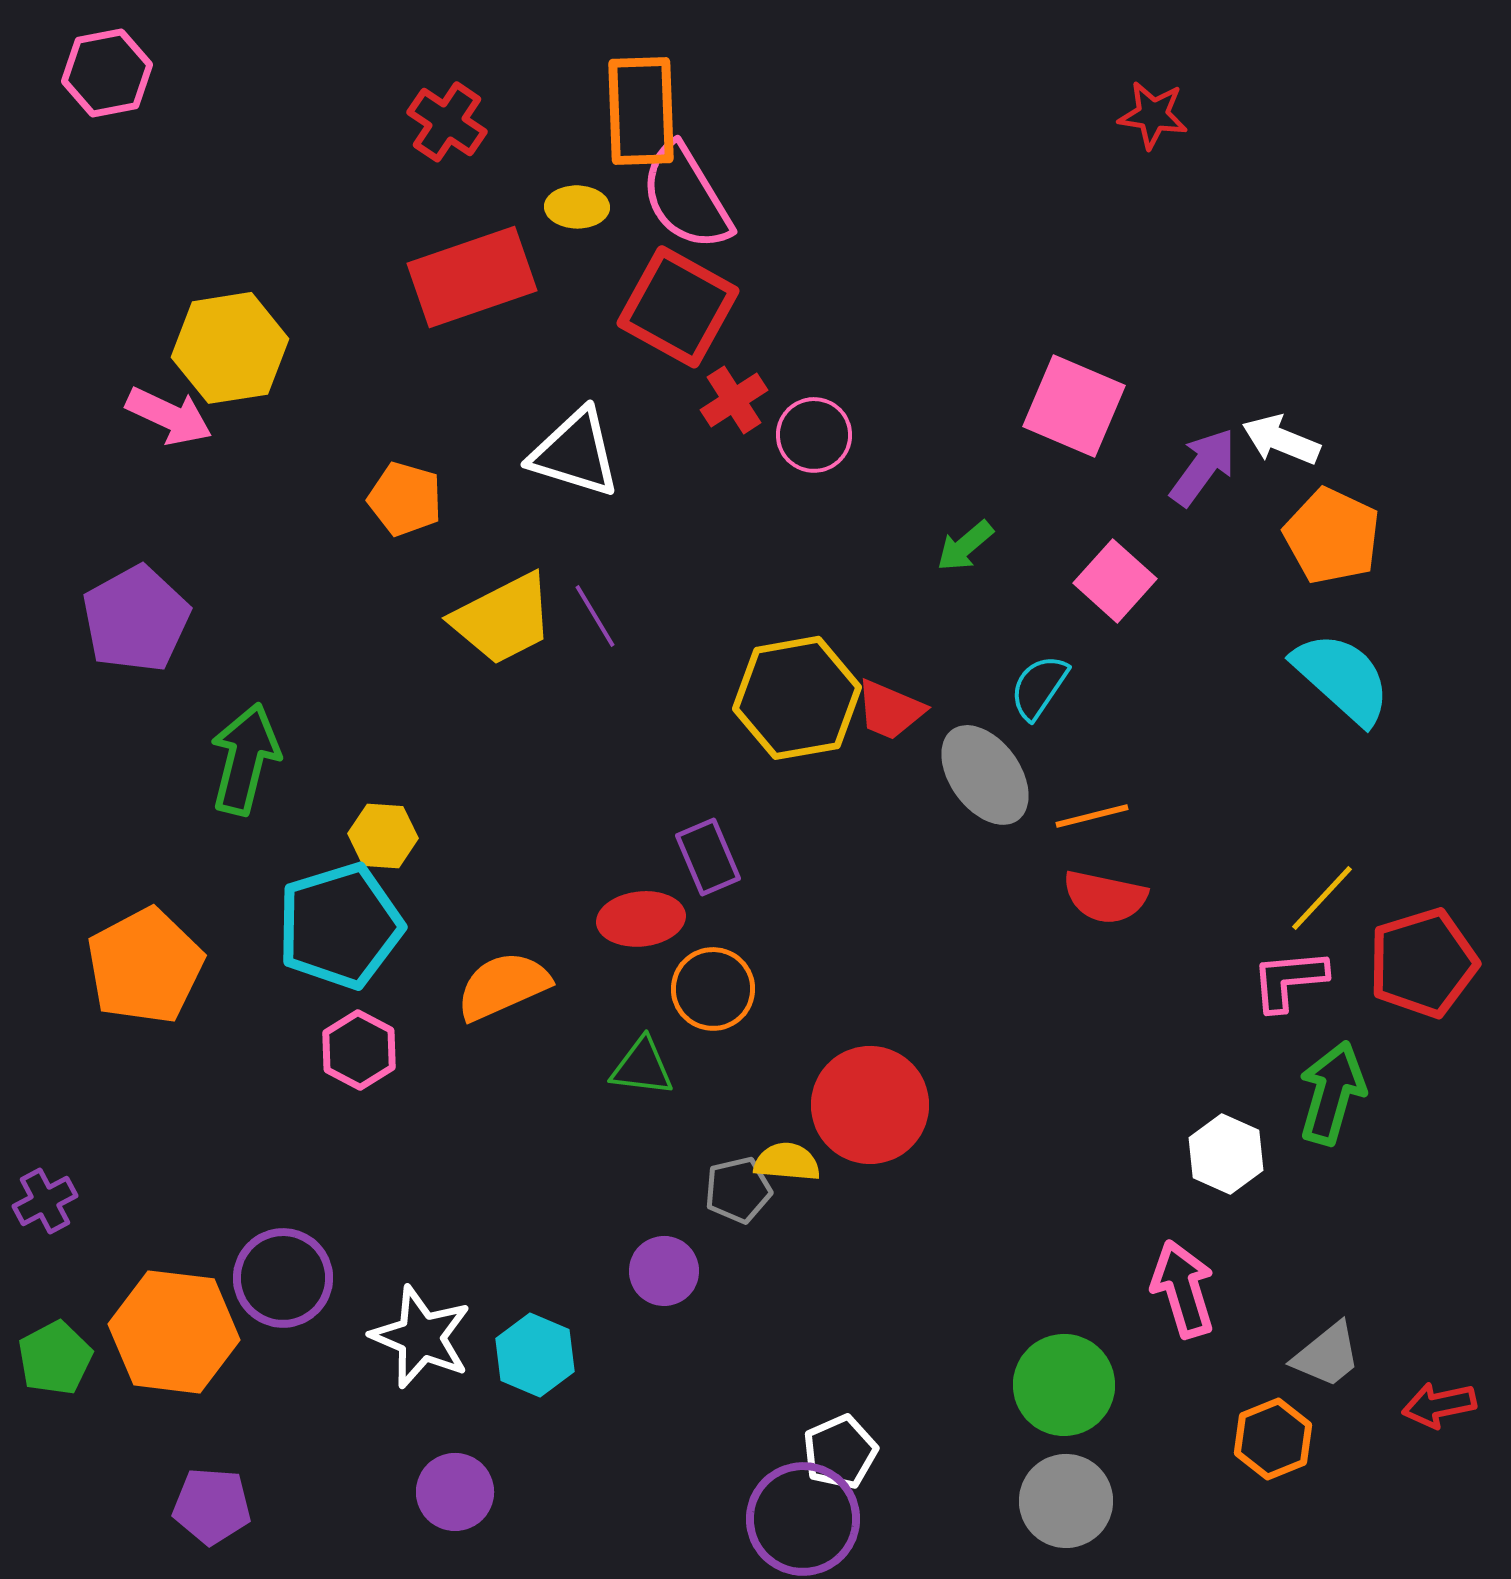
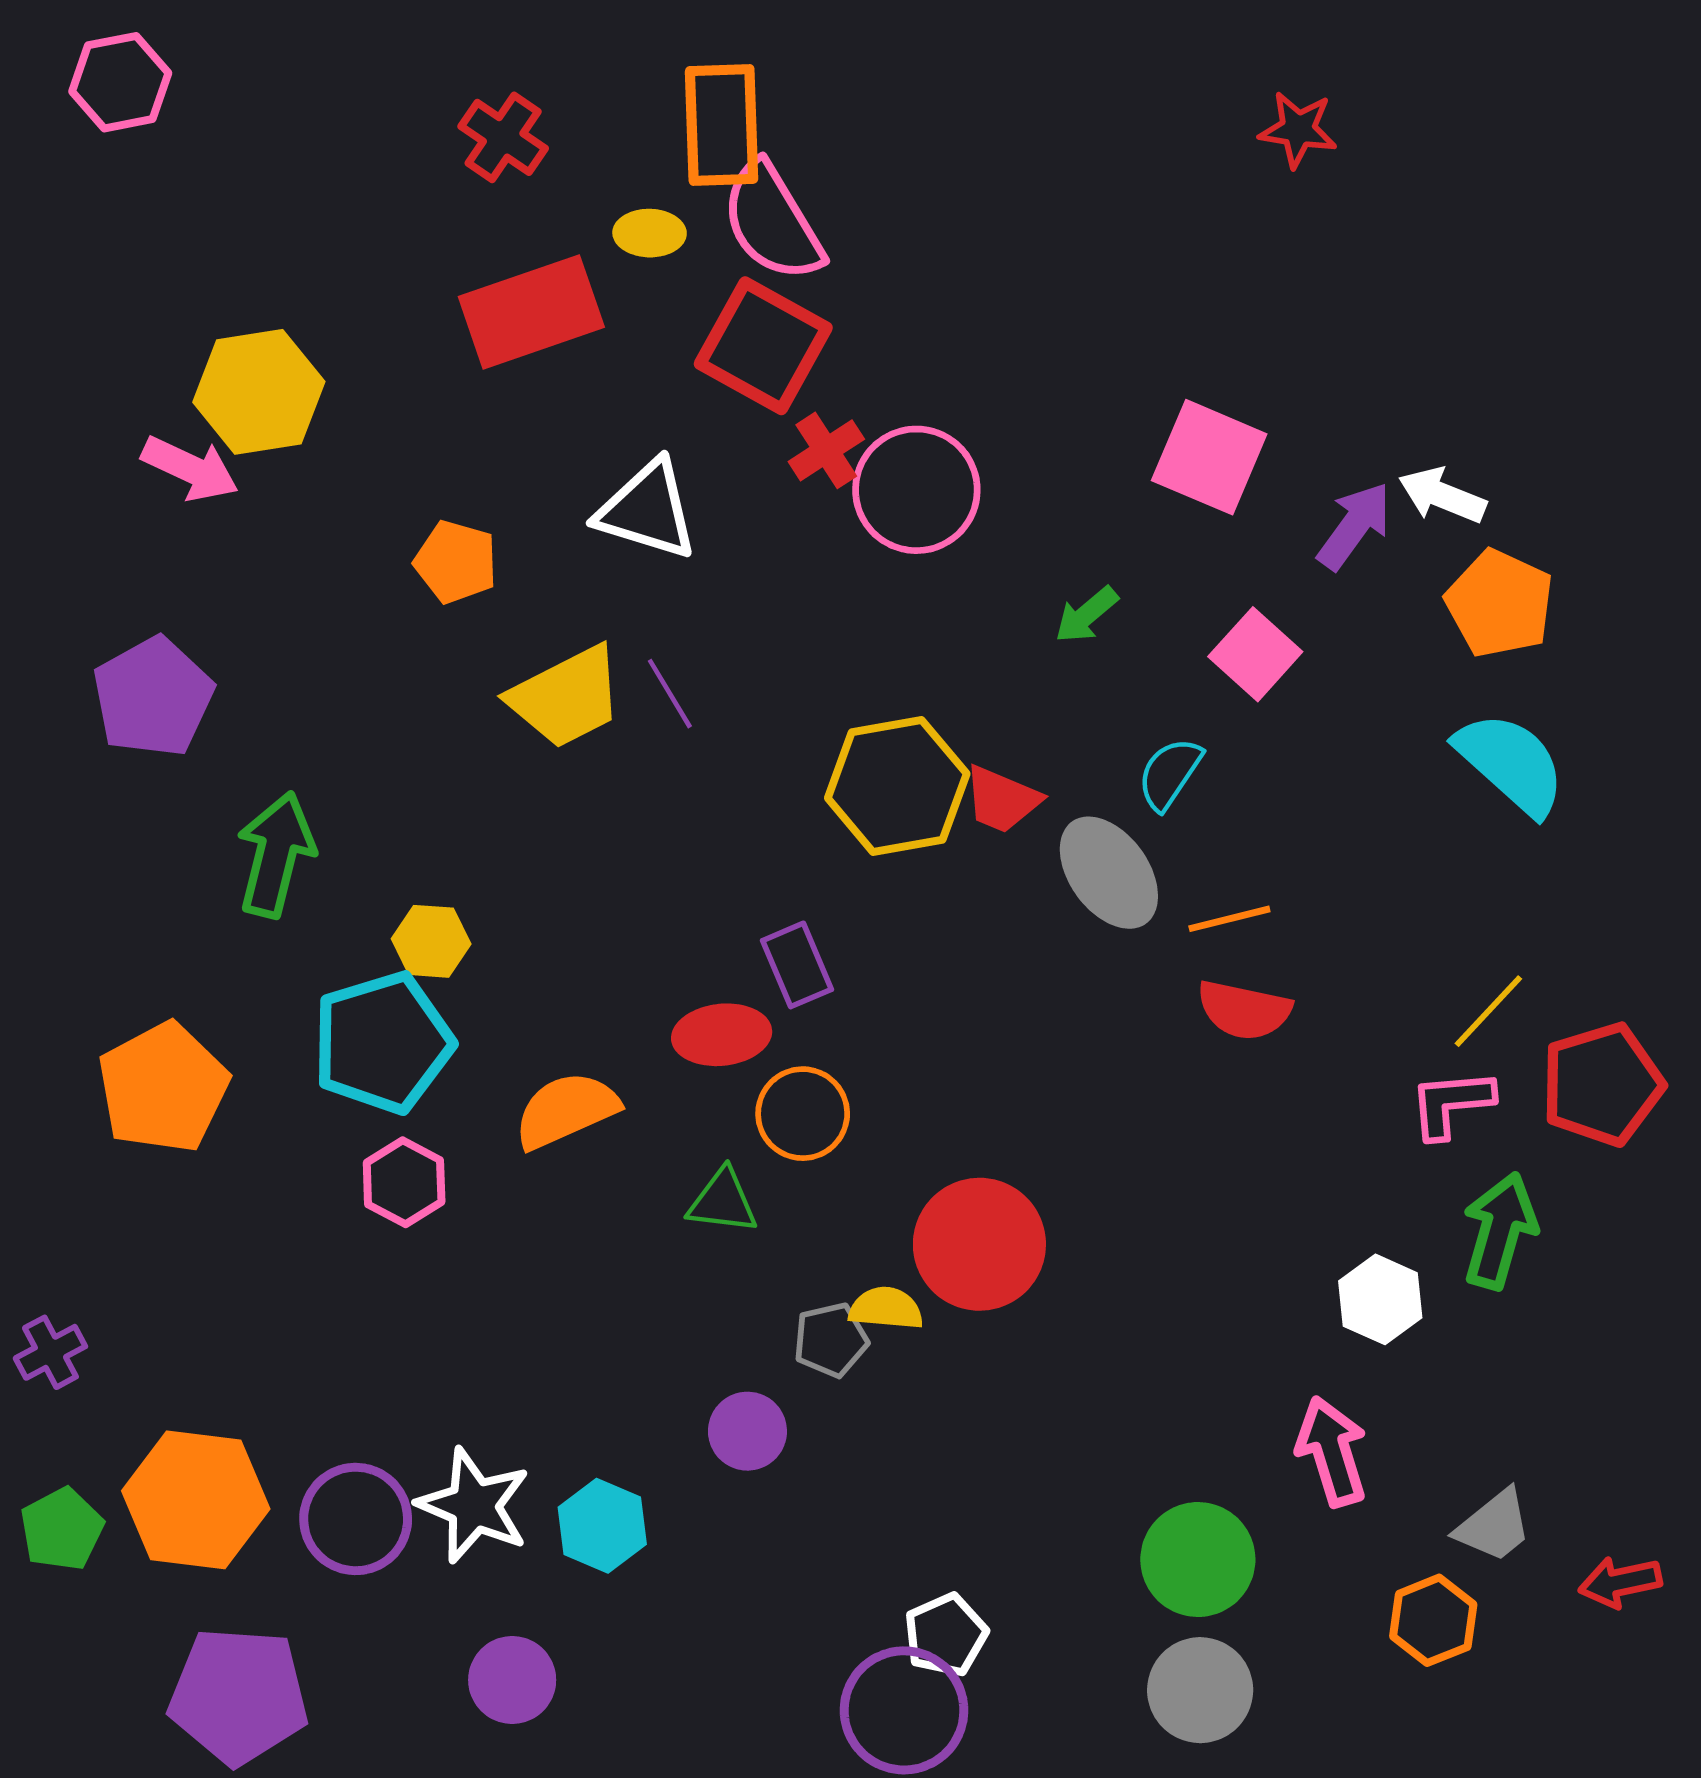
pink circle: (814, 435) -> (916, 490), size x1.5
purple circle: (283, 1278) -> (356, 1519), moved
purple pentagon: (212, 1506) -> (239, 1696), size x1.6

